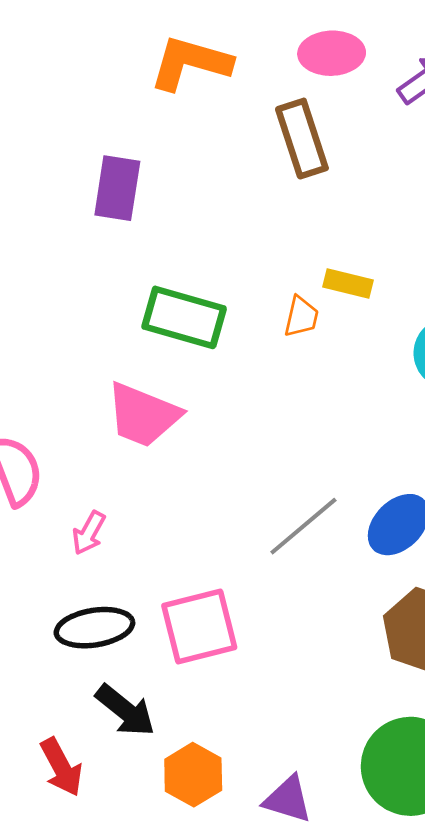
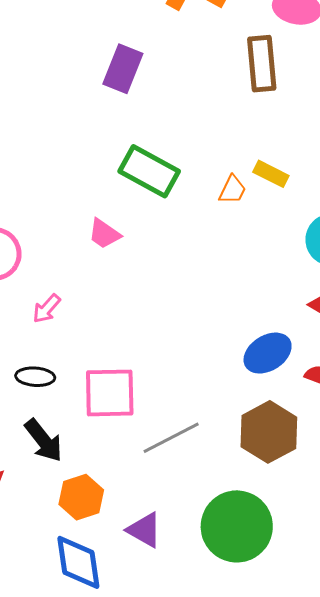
pink trapezoid: (143, 415) -> (104, 234), size x0.6
gray line: (303, 526) -> (171, 438), moved
black ellipse: (94, 628) -> (35, 377), size x0.7

